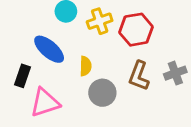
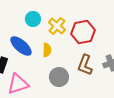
yellow cross: (100, 21) -> (57, 26), turned -30
yellow semicircle: (86, 66) -> (47, 50), moved

